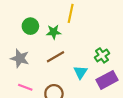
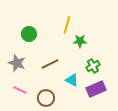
green star: (54, 32) -> (80, 41), moved
cyan triangle: (80, 72) -> (72, 80), turned -40

